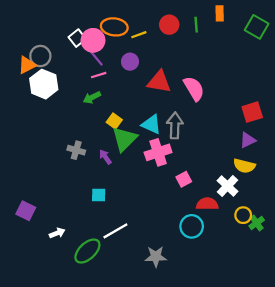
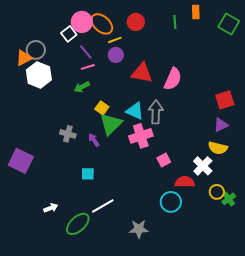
red circle: (169, 25) -> (136, 22), moved
orange ellipse: (114, 27) -> (102, 24), turned 35
yellow line: (139, 35) -> (115, 40), moved
pink circle: (93, 40) -> (82, 22), moved
pink semicircle: (194, 89) -> (173, 79), turned 55
purple square: (26, 211) -> (21, 161), moved, size x1.4

